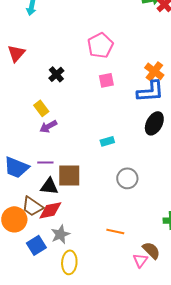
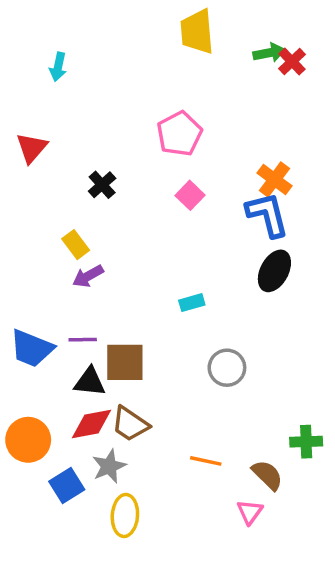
pink square: (106, 80) -> (190, 195), turned -35
blue L-shape: (150, 91) -> (267, 215), turned -100
brown trapezoid: (32, 206) -> (130, 424), moved
brown semicircle: (151, 250) -> (267, 475), moved

